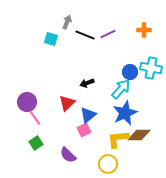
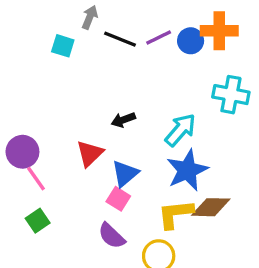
orange cross: (144, 30) -> (219, 31), size x1.5
blue circle: (130, 72) -> (191, 41), moved
pink square: (84, 130) -> (118, 199), turned -32
purple semicircle: (68, 155) -> (112, 236), moved

